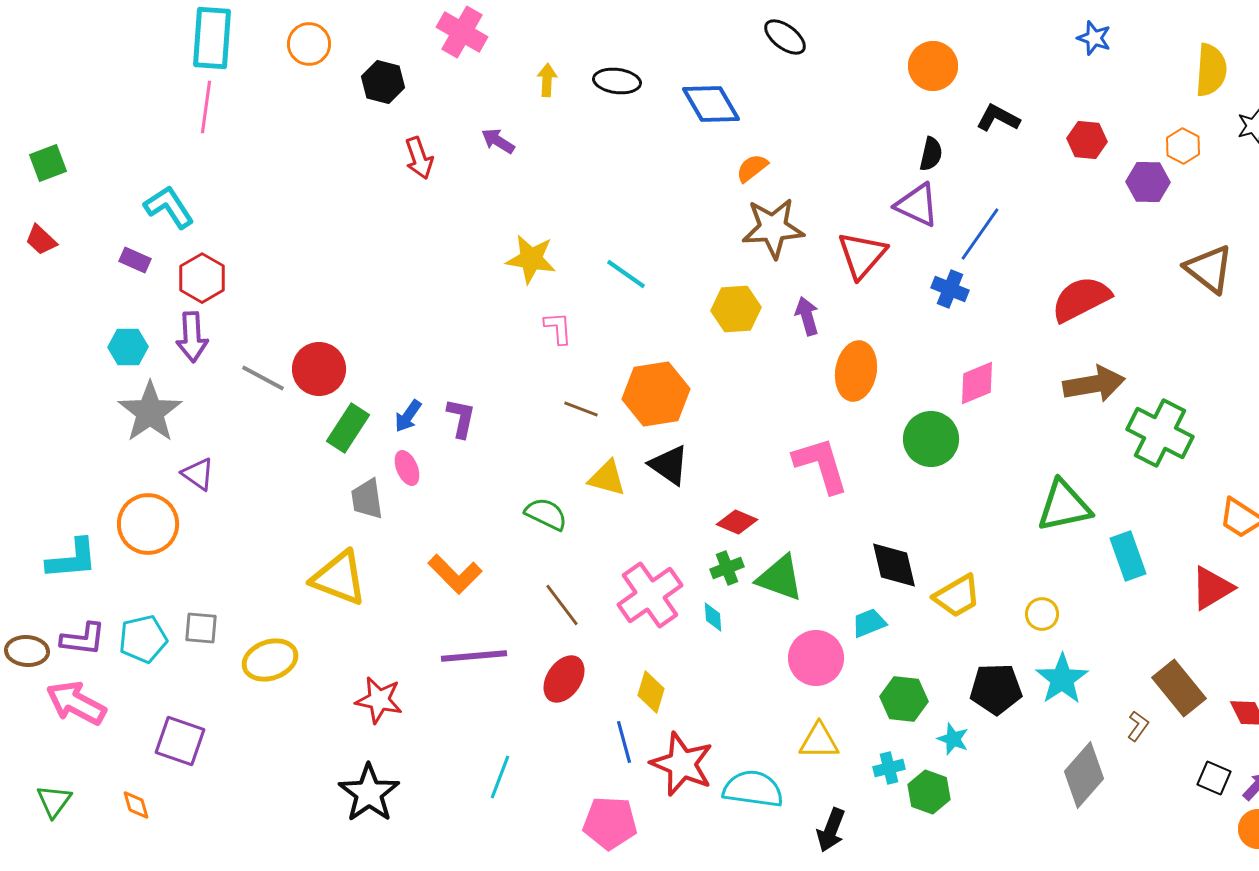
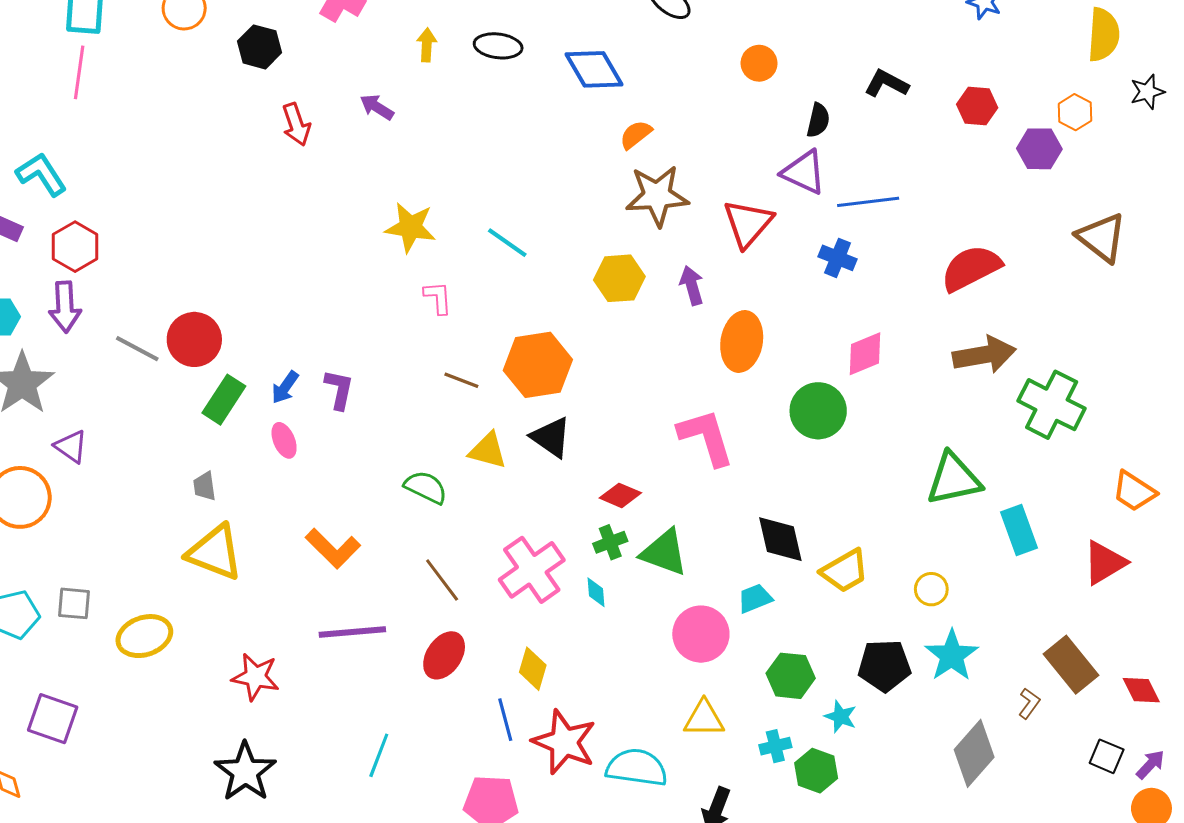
orange circle: (933, 66) -> (759, 63), moved, size x0.7
blue line: (980, 234) -> (868, 202), turned 48
gray trapezoid: (367, 499) -> (205, 486), moved, size x0.7

